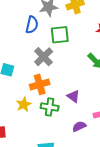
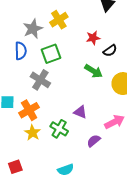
orange cross: (40, 84) -> (29, 110), moved
green cross: (50, 107) -> (59, 129), turned 36

